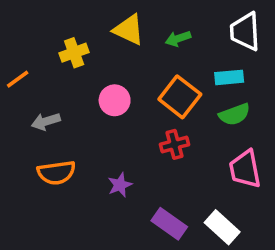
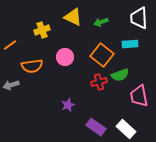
green semicircle: (234, 114) -> (120, 75), moved
gray arrow: (46, 121) -> (11, 85), moved
orange semicircle: (56, 173) -> (32, 66), moved

